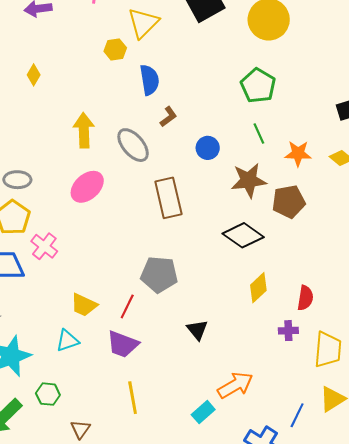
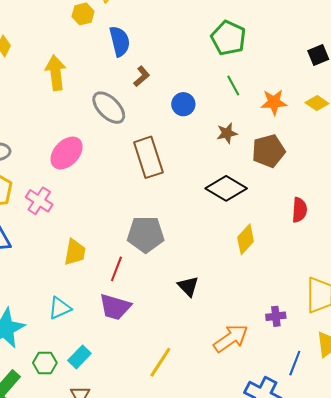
yellow arrow: (84, 130) -> (56, 73), moved
brown star: (249, 180) -> (227, 133), size x0.6
pink cross: (44, 246) -> (39, 201), moved
red semicircle: (305, 298) -> (299, 210), moved
yellow trapezoid: (84, 305) -> (75, 252), moved, turned -100
purple cross: (288, 331) -> (276, 316), moved
yellow line: (133, 398) -> (160, 362), moved, turned 48
cyan rectangle: (203, 412) -> (79, 357), moved

